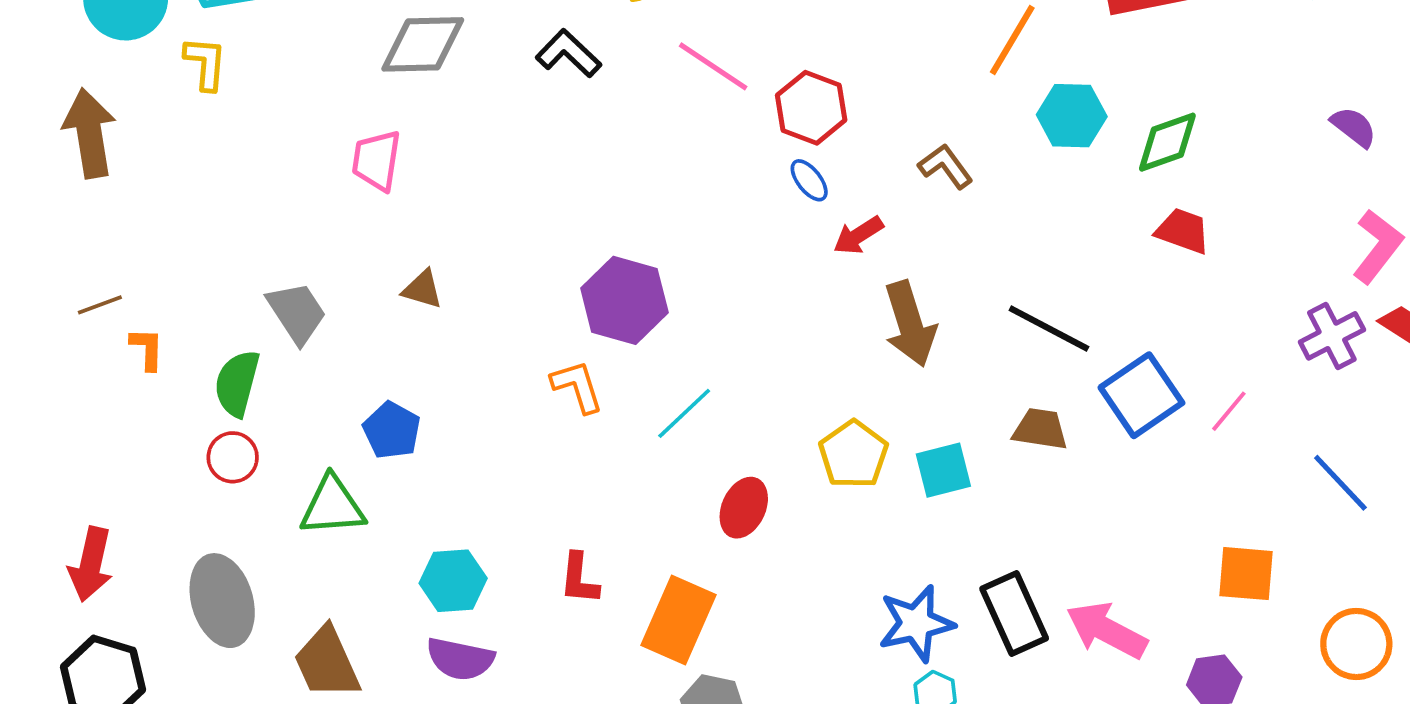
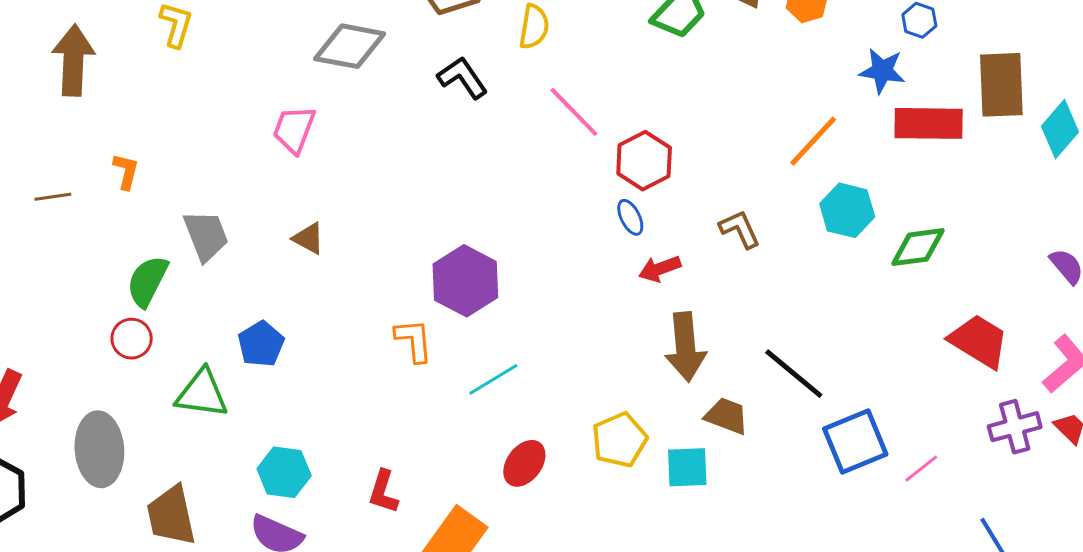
red trapezoid: (1183, 231) -> (979, 341), moved, size x1.4
orange L-shape: (147, 349) -> (126, 171), moved
brown trapezoid: (1040, 429) -> (727, 416), moved

